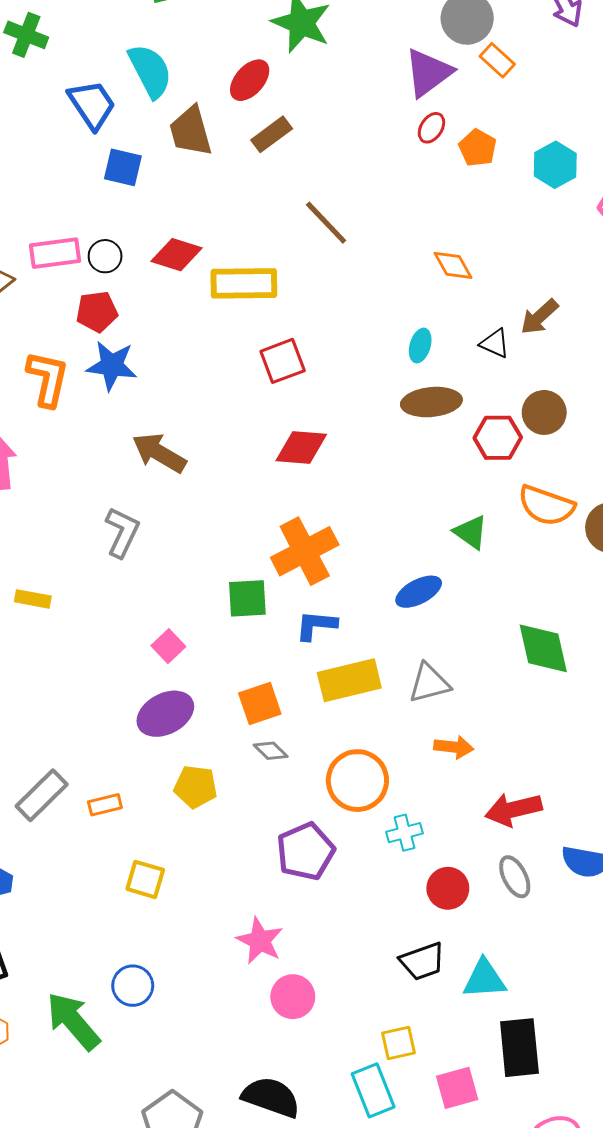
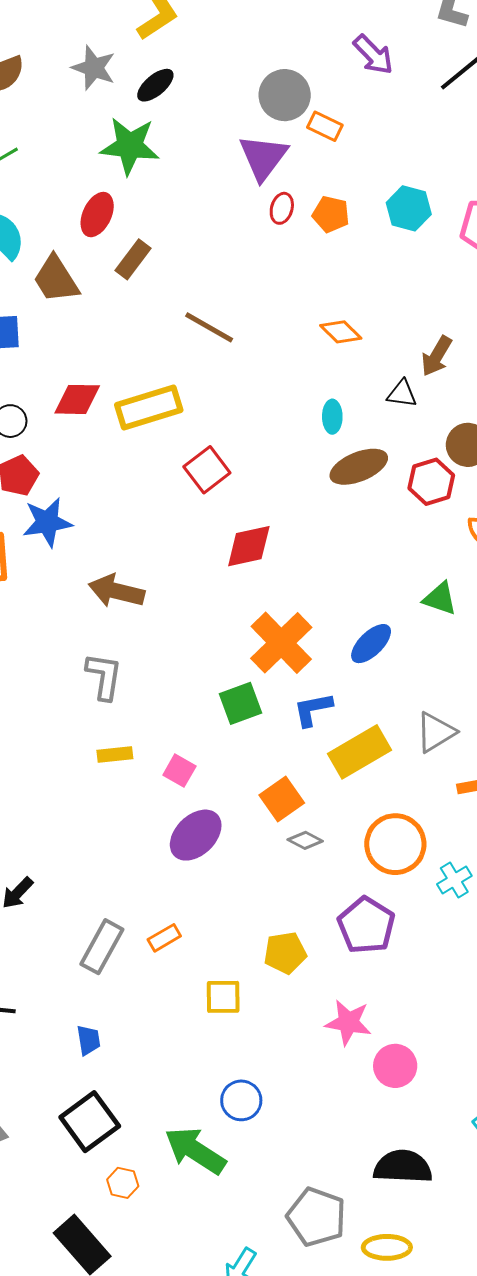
green triangle: (471, 532) -> (440, 599), moved
blue ellipse: (419, 592) -> (371, 644), moved
yellow rectangle: (33, 599) -> (115, 755), moved
yellow pentagon: (196, 787) -> (285, 953), moved

